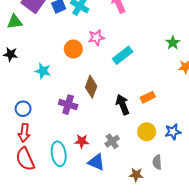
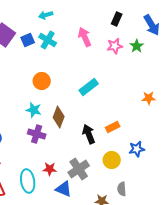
pink star: (96, 37) -> (115, 46), moved
green star: (173, 43) -> (137, 46), moved
cyan star: (43, 71) -> (34, 110), moved
blue star: (173, 132) -> (137, 149), moved
gray cross: (112, 141) -> (79, 169), size x1.5

